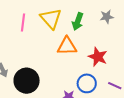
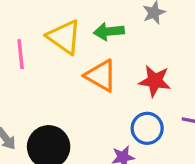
green arrow: (78, 21) -> (109, 31), turned 78
orange triangle: (67, 46) -> (101, 76), turned 45

